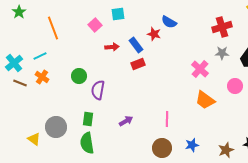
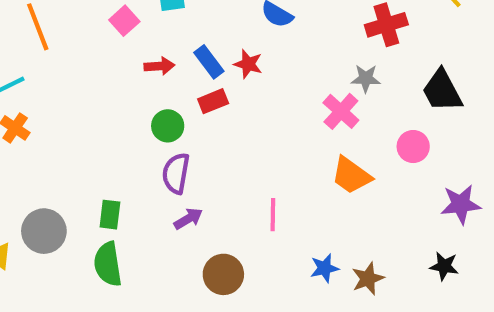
red star: (154, 34) -> (248, 64), moved
gray star: (222, 53) -> (366, 78), moved
green circle: (79, 76) -> (168, 126), moved
purple semicircle: (98, 90) -> (176, 173), moved
brown circle: (162, 148) -> (223, 274), moved
brown star: (226, 150) -> (368, 279), moved

